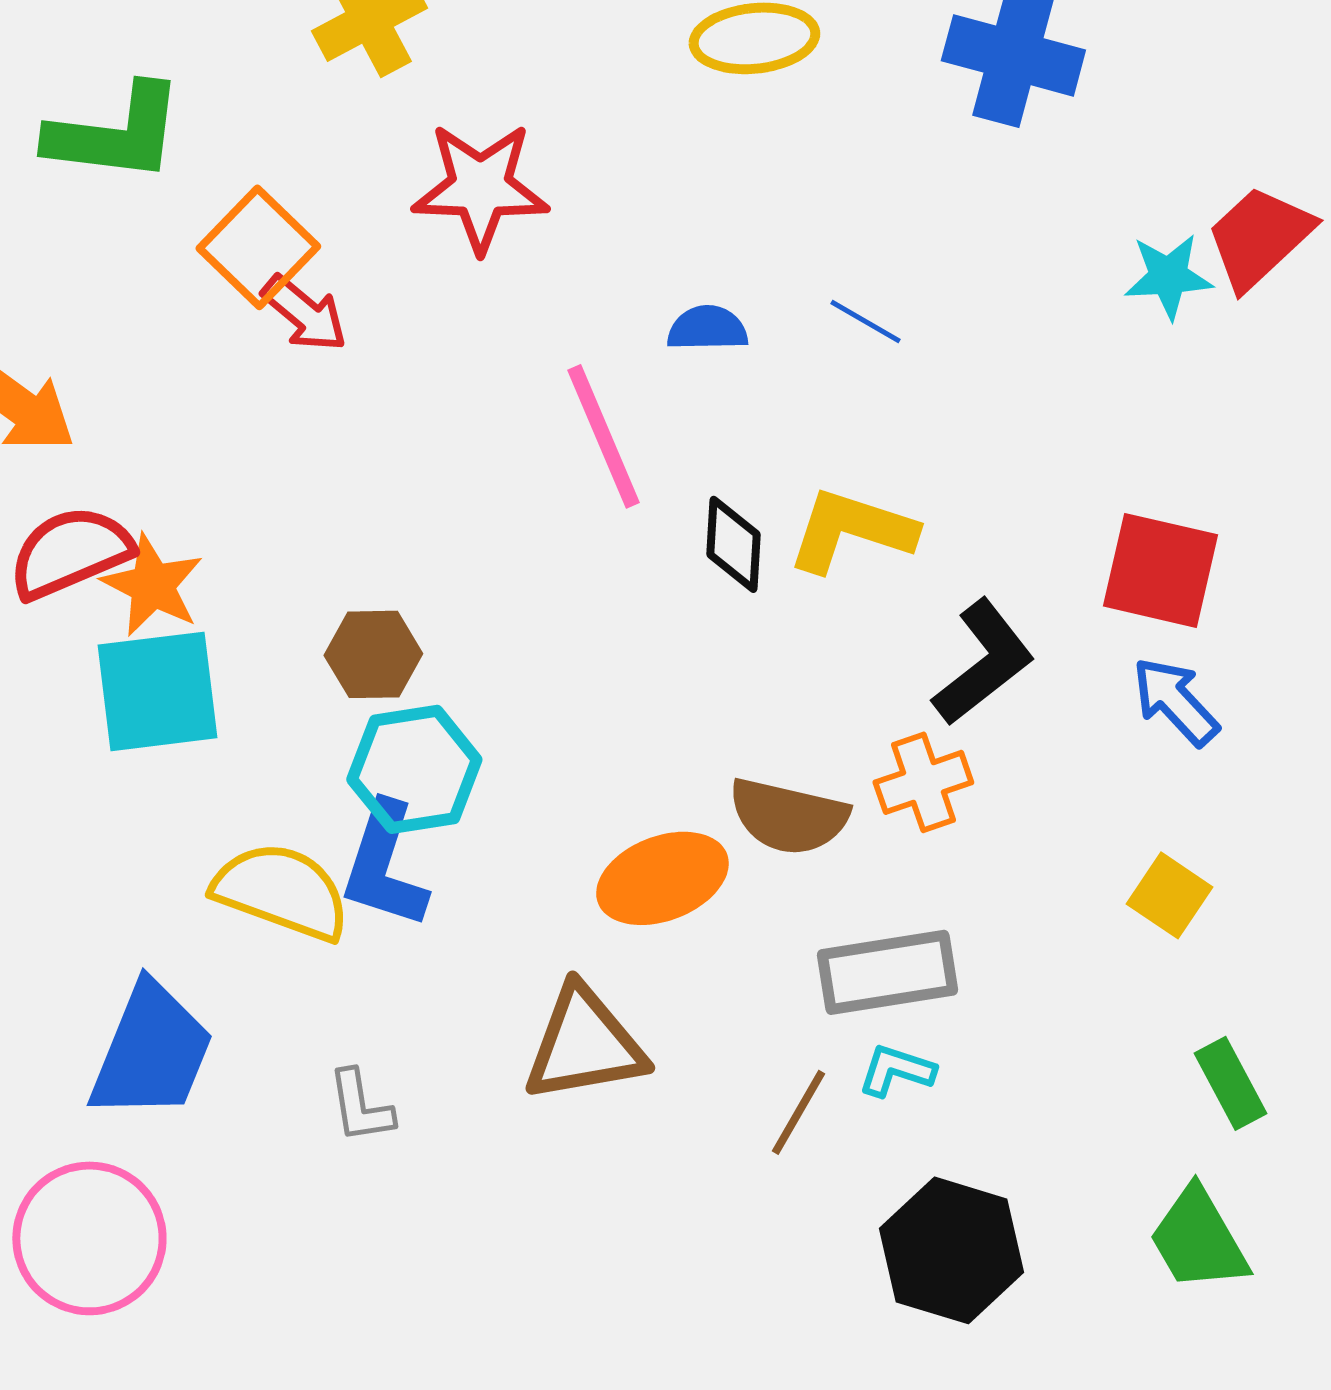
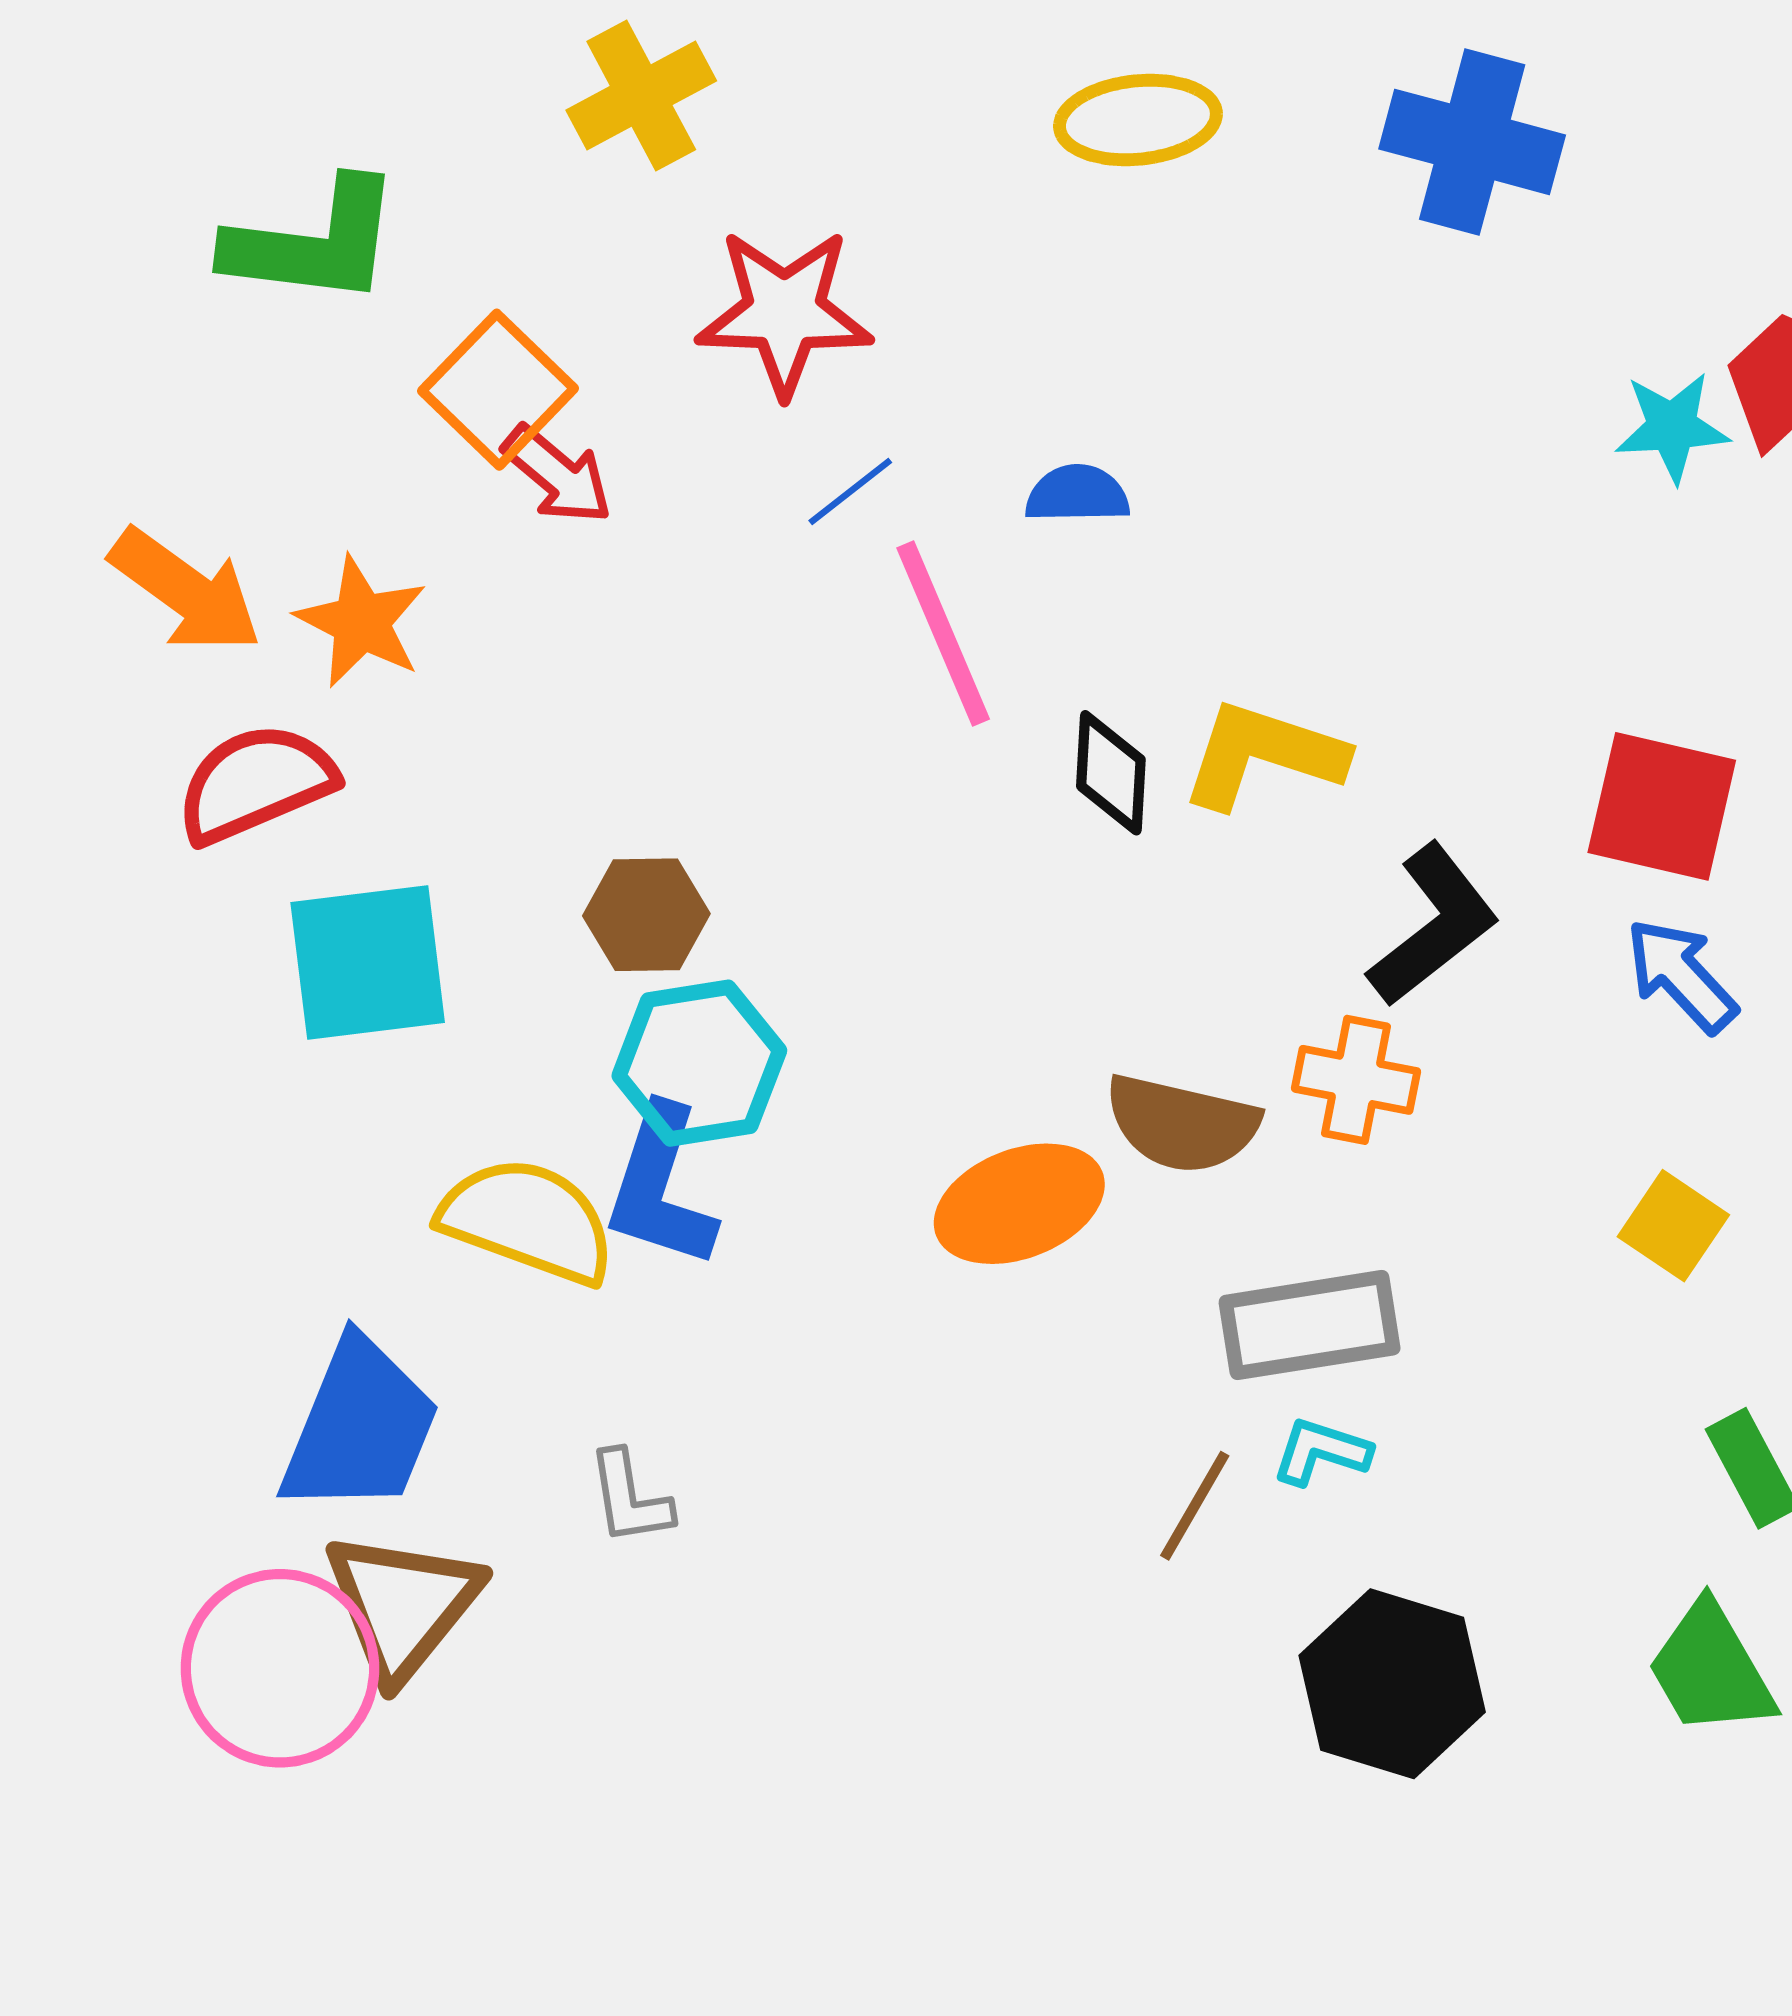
blue line: (865, 321) -> (850, 492), moved, turned -68
orange star: (152, 585) -> (361, 622), moved
orange cross: (923, 782) -> (1356, 1080), turned 30
brown triangle: (584, 1044) -> (403, 1605), moved, turned -41

